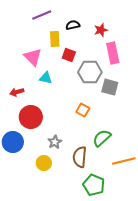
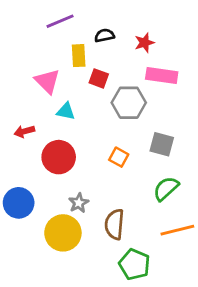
pink rectangle: (113, 53) -> (162, 76), turned -70
gray square: (110, 87) -> (162, 144), moved
red circle: (31, 117) -> (59, 157), moved
green semicircle: (102, 138) -> (166, 189), moved
yellow circle: (44, 163) -> (63, 233), size x1.6

